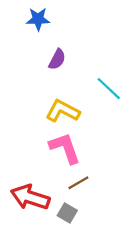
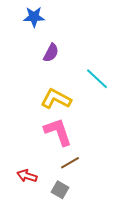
red arrow: (30, 197) -> (27, 176), size x0.6

